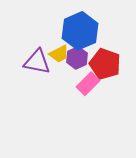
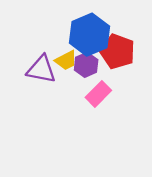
red pentagon: (105, 64) -> (117, 51), moved

